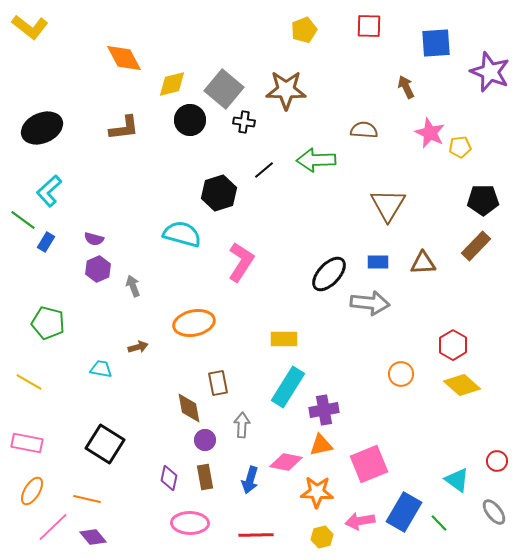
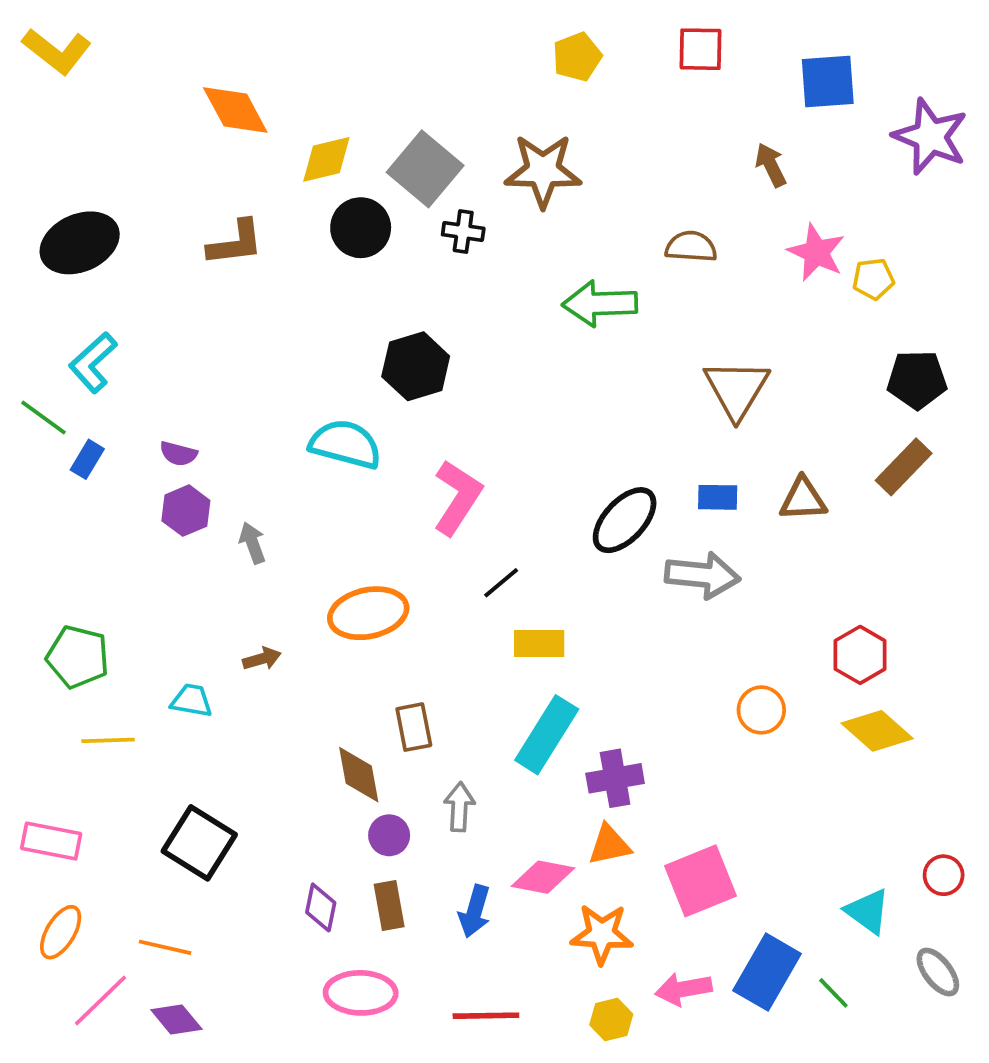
black line: (264, 170) -> (501, 583), moved
green pentagon: (48, 323) -> (78, 657), moved
yellow line: (29, 382) -> (108, 740), moved, turned -32

